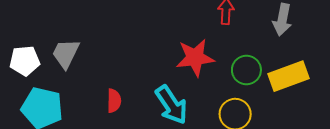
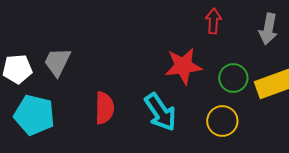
red semicircle: (114, 101) -> (104, 108), size x1.4

